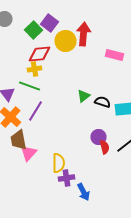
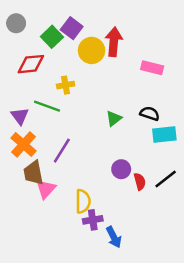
red diamond: (40, 54) -> (31, 64), moved
yellow cross: (34, 69) -> (66, 85), moved
black semicircle: (102, 102) -> (150, 114), moved
purple line: (36, 111) -> (62, 151), moved
purple circle: (98, 137) -> (121, 169), moved

